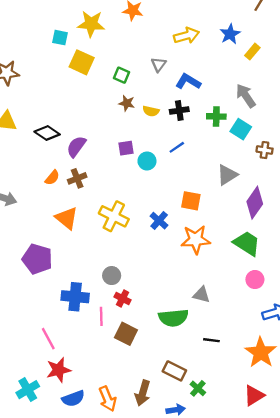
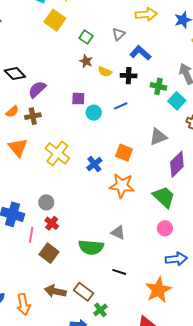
brown arrow: (143, 393) -> (55, 291), moved, turned 75

